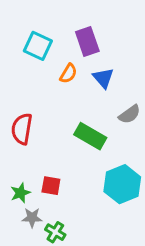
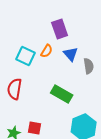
cyan square: (38, 46) -> (26, 56), moved
gray semicircle: (130, 114) -> (89, 66), moved, turned -63

